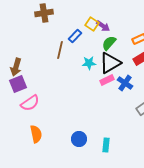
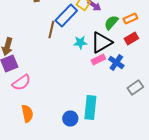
blue rectangle: (75, 36) -> (66, 16), size x1.6
green semicircle: (109, 43) -> (111, 22), moved
cyan rectangle: (106, 145) -> (90, 108), moved, size x1.6

